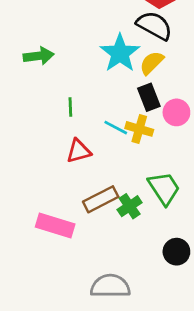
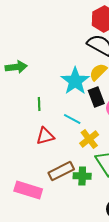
cyan star: (120, 53) -> (75, 81), moved
yellow cross: (139, 129) -> (89, 139), moved, turned 36
green cross: (130, 206) -> (82, 176), turned 36

